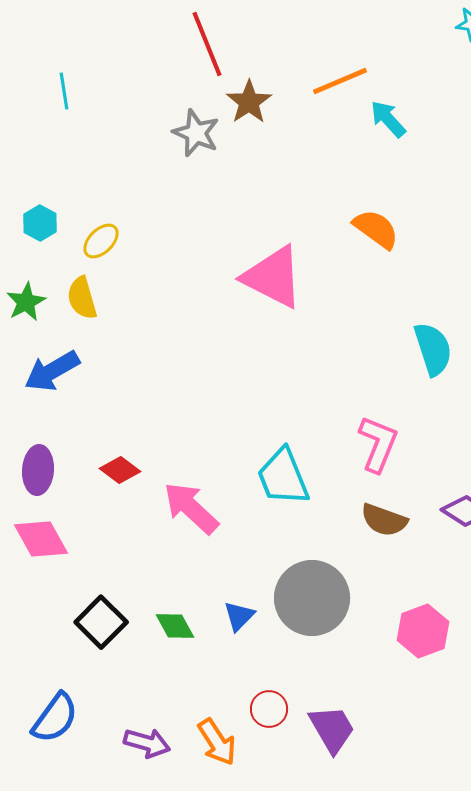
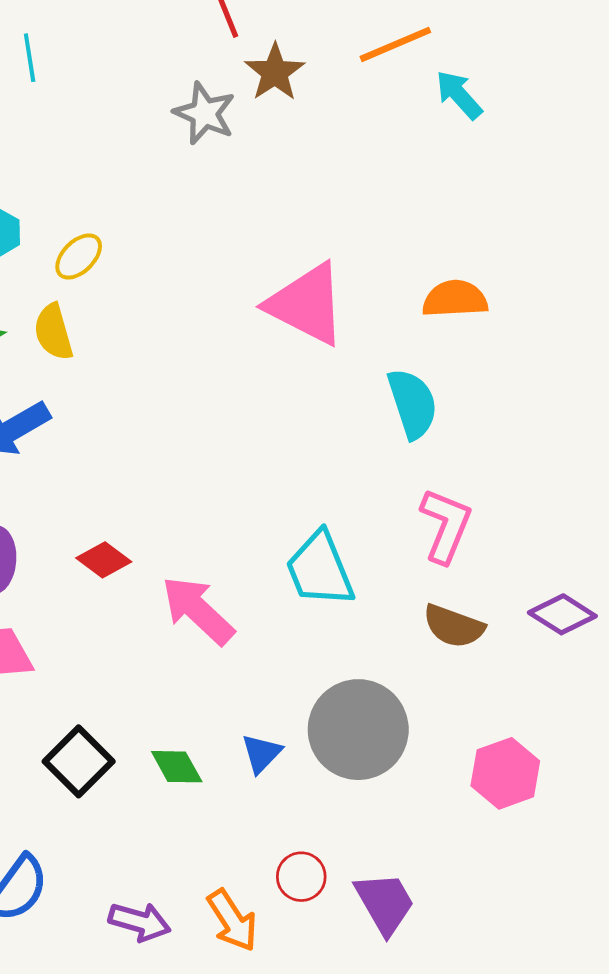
orange semicircle: (376, 229) -> (455, 299), moved, turned -39
cyan semicircle: (433, 349) -> (413, 404), moved

